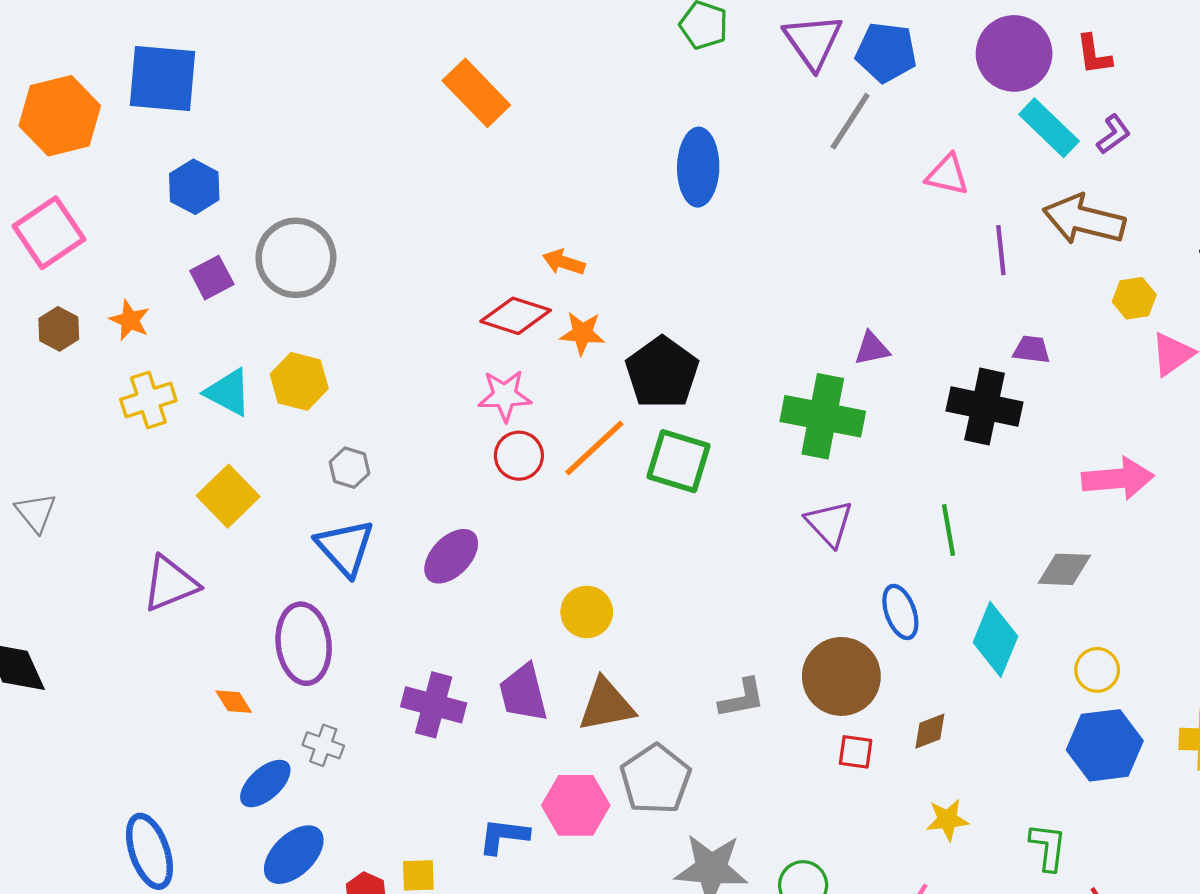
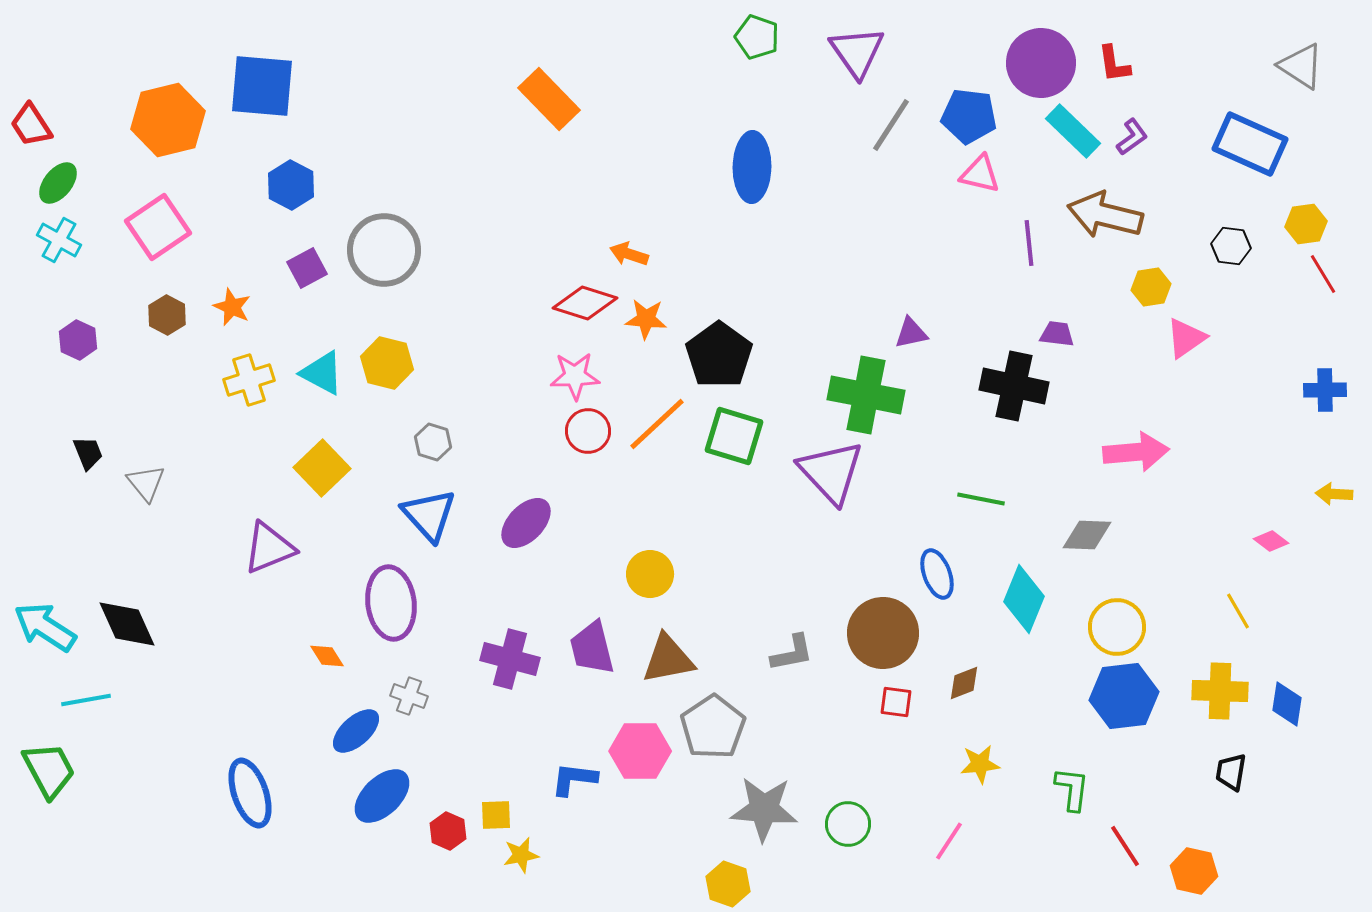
blue pentagon: (886, 52) -> (969, 116), moved
purple triangle: (829, 523) -> (831, 472), moved, size x1.5
green line: (948, 530) -> (981, 499), turned -69
yellow circle: (1097, 670) -> (1117, 627), size x1.4

